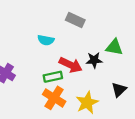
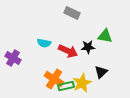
cyan semicircle: (46, 40) -> (44, 43), moved
green rectangle: (53, 77) -> (66, 86), moved
black triangle: (119, 90) -> (101, 72), moved

